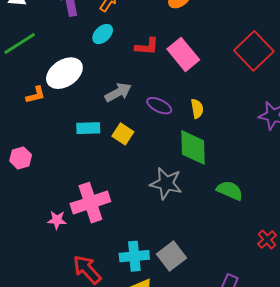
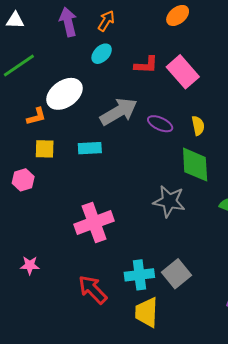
gray arrow: (118, 92) -> (119, 112), size x1.4
yellow square: (123, 134) -> (45, 149), moved, turned -30
pink star: (57, 220) -> (30, 265), moved

